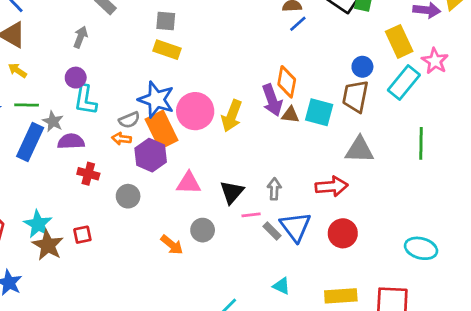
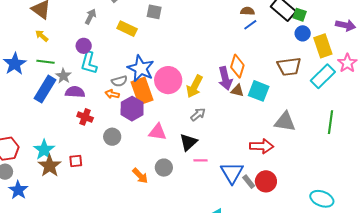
yellow rectangle: (167, 50) -> (127, 29), moved
blue circle: (362, 67) -> (303, 33), moved
brown trapezoid: (355, 96) -> (289, 67), moved, turned -115
gray arrow: (274, 189) -> (198, 114), moved, turned 42
gray rectangle: (272, 231) -> (249, 182), moved

